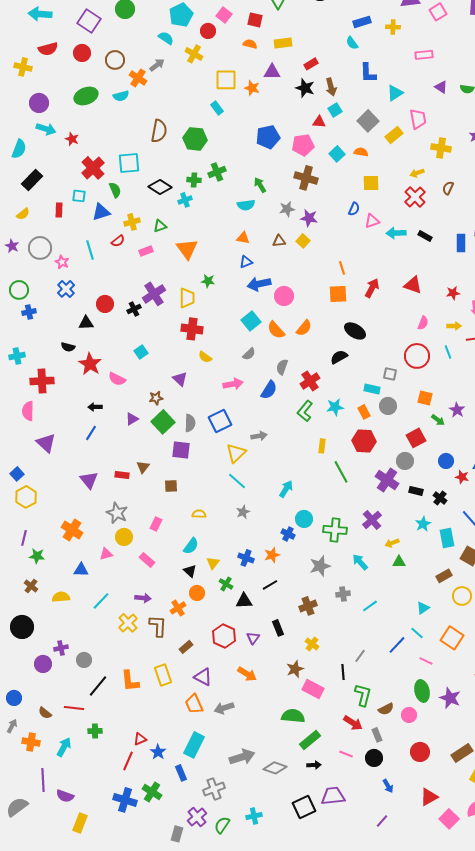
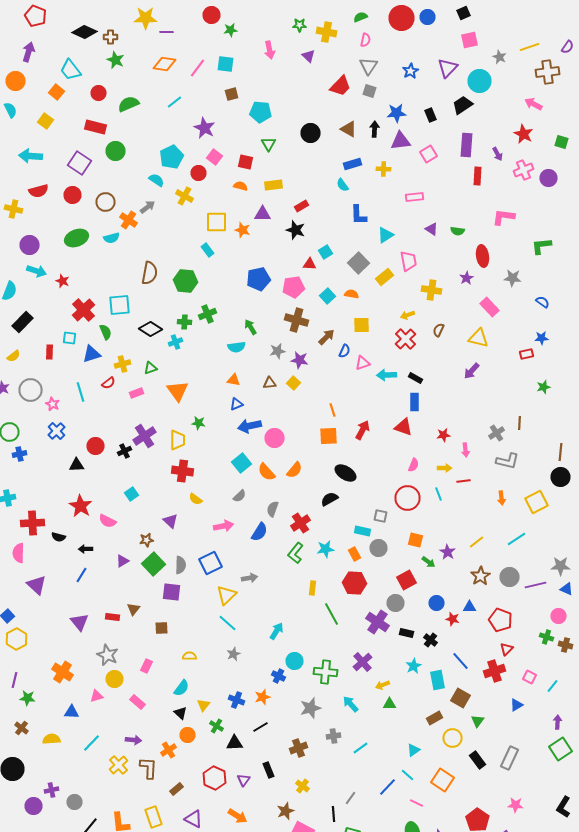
brown arrow: (331, 87) -> (326, 337), moved, turned -120
blue rectangle: (461, 243) -> (414, 402), moved
black semicircle: (68, 347) -> (58, 537), moved

